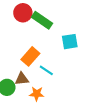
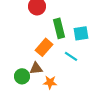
green rectangle: (42, 20) -> (59, 28), moved, turned 42
cyan line: (46, 70) -> (71, 56), moved

